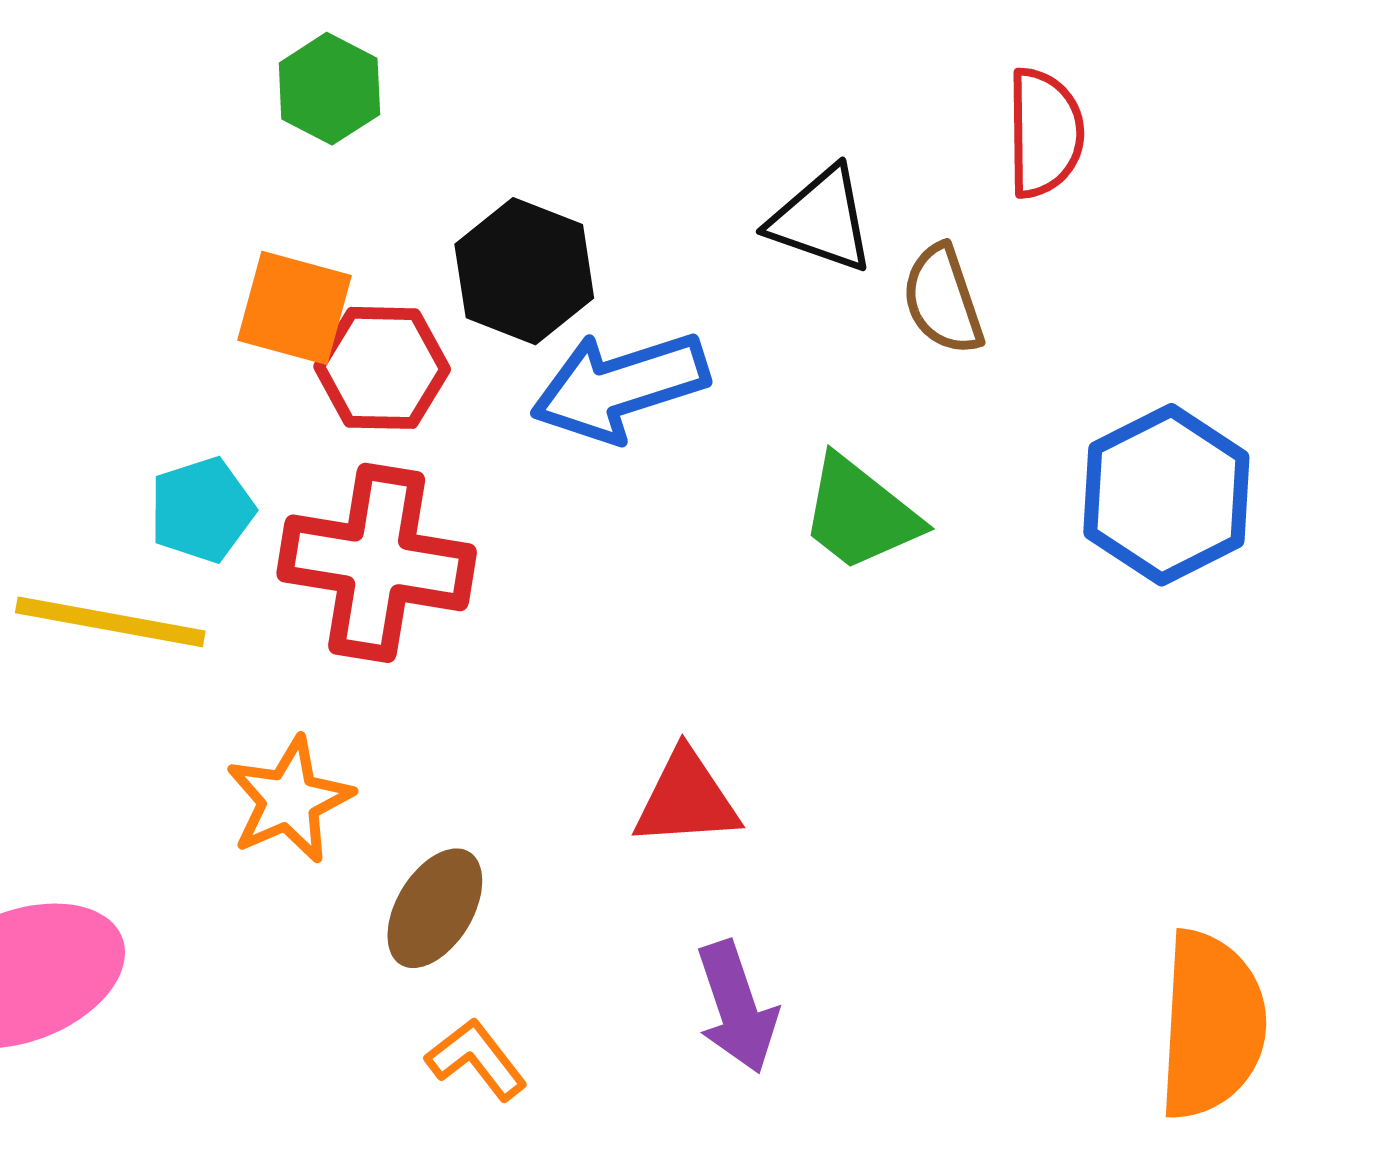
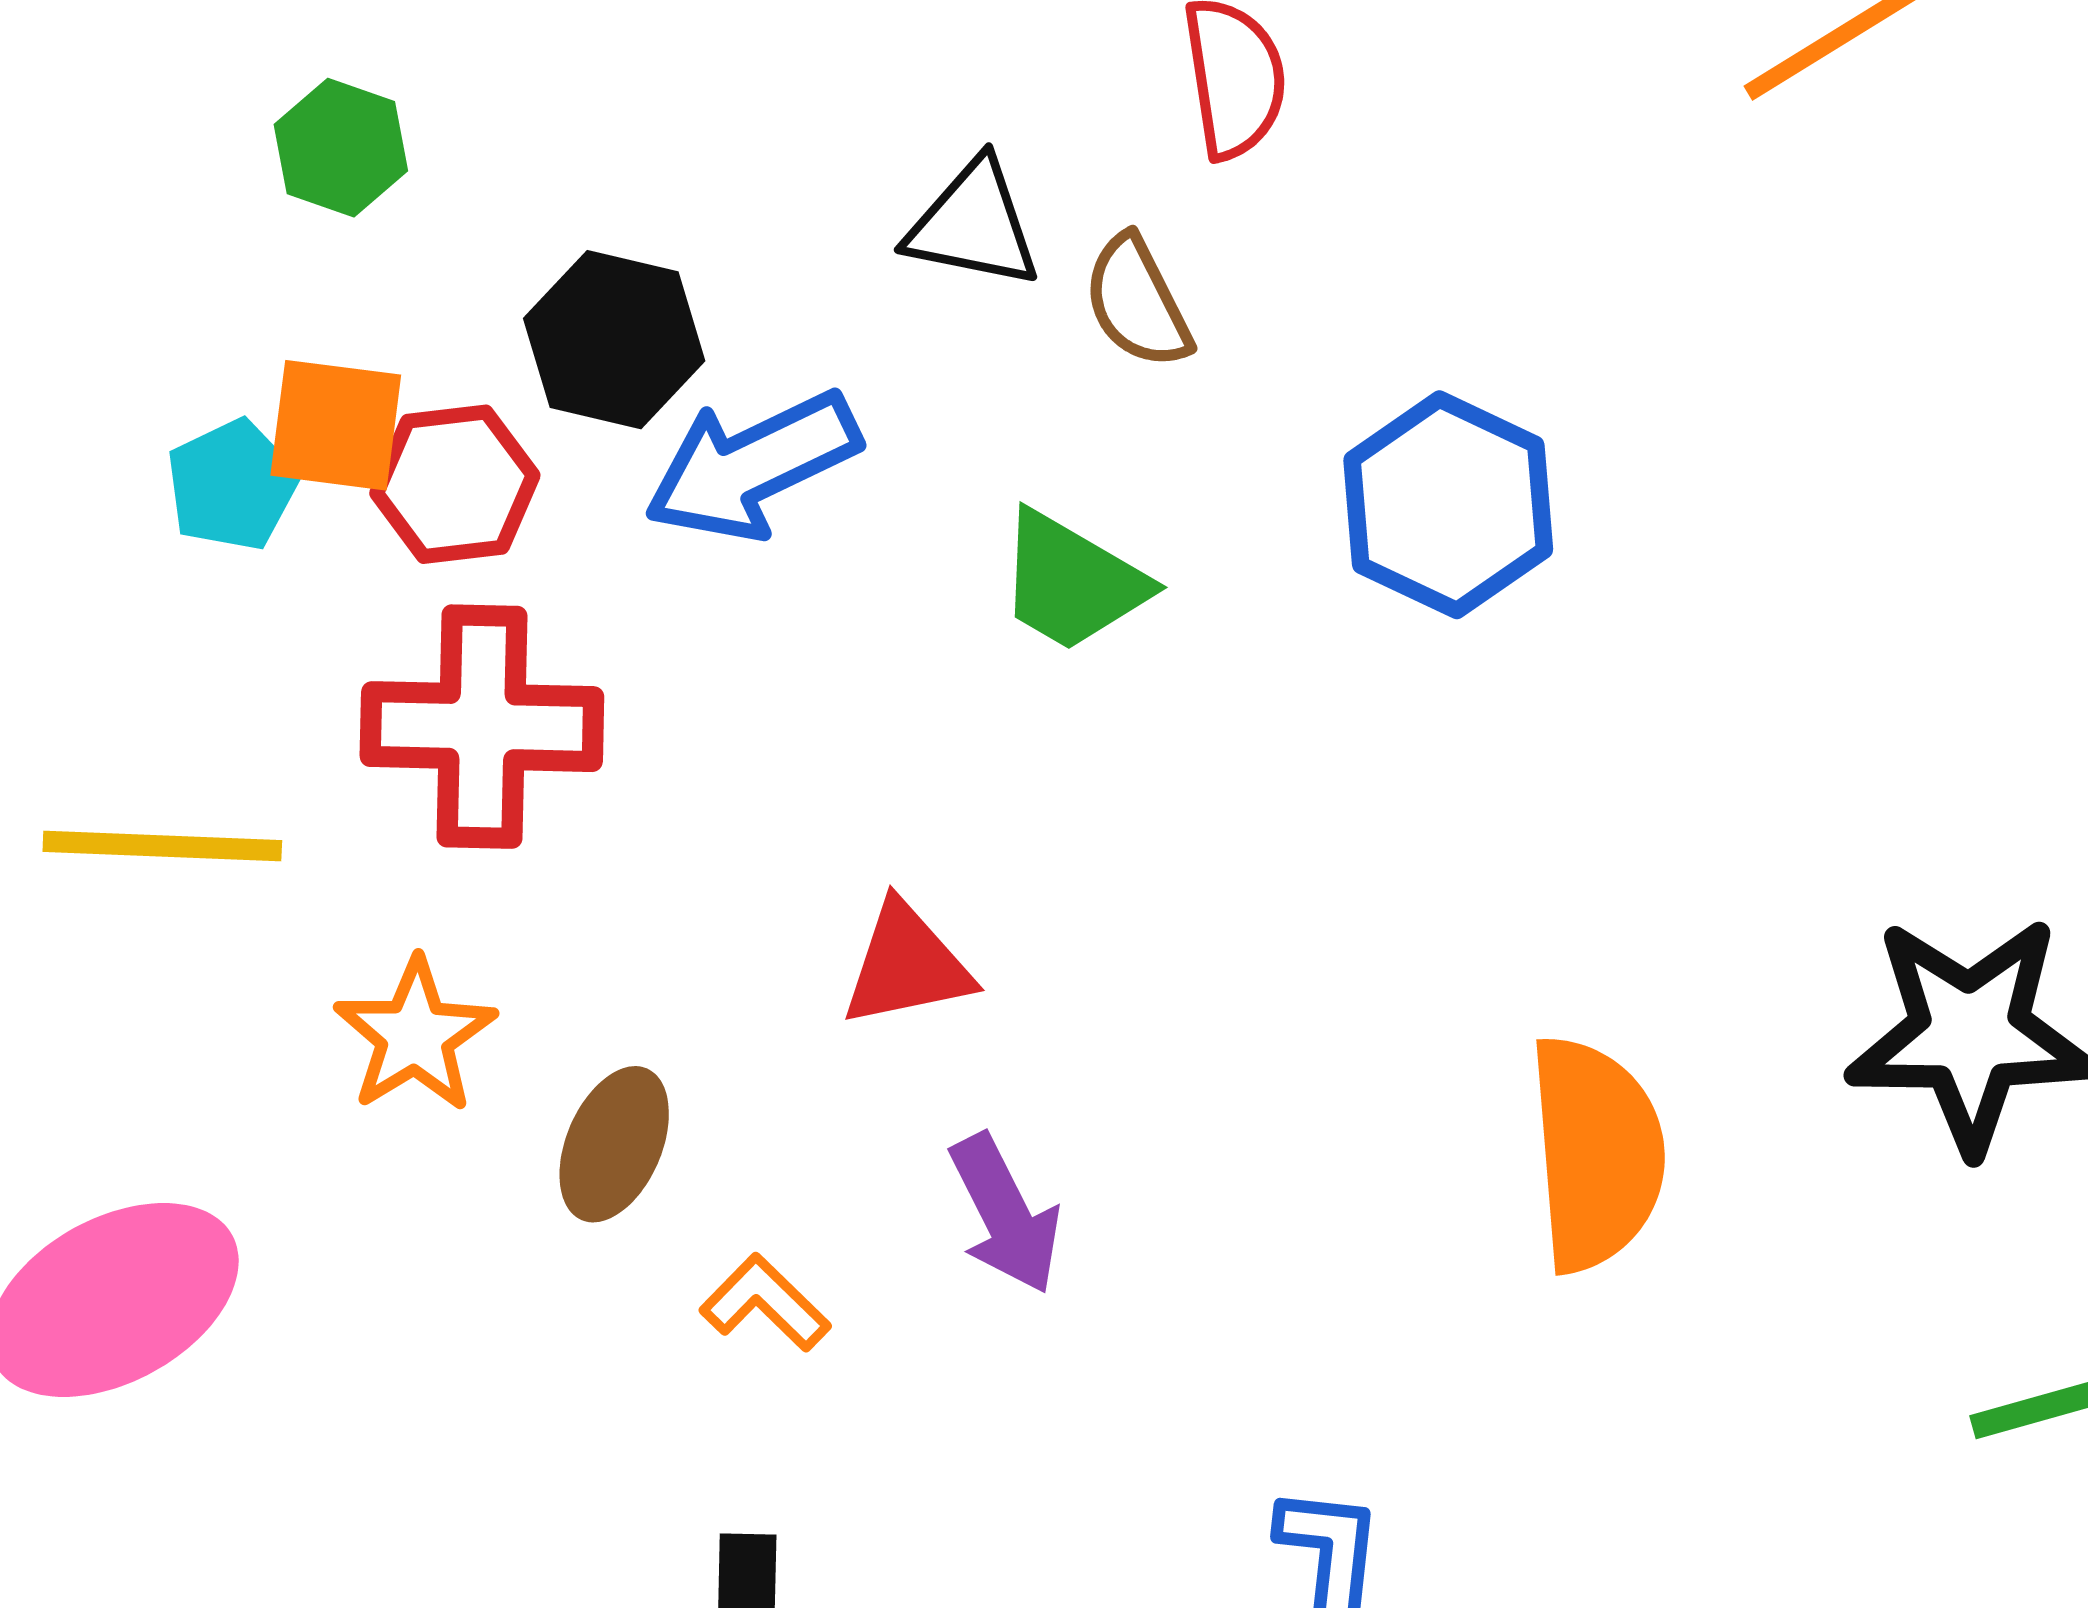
cyan pentagon: (202, 510) -> (232, 485), moved
orange L-shape: (476, 1059) -> (765, 1303), moved

